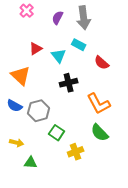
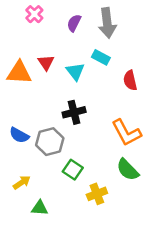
red triangle: (36, 49) -> (46, 63), turned -32
red semicircle: (102, 63) -> (130, 80), turned 35
orange triangle: (21, 76) -> (19, 73), moved, turned -40
black cross: (69, 83) -> (74, 112), moved
yellow arrow: (17, 143) -> (22, 182), turned -48

